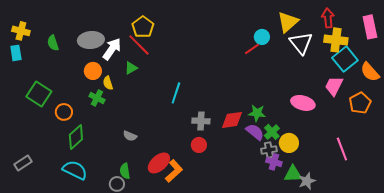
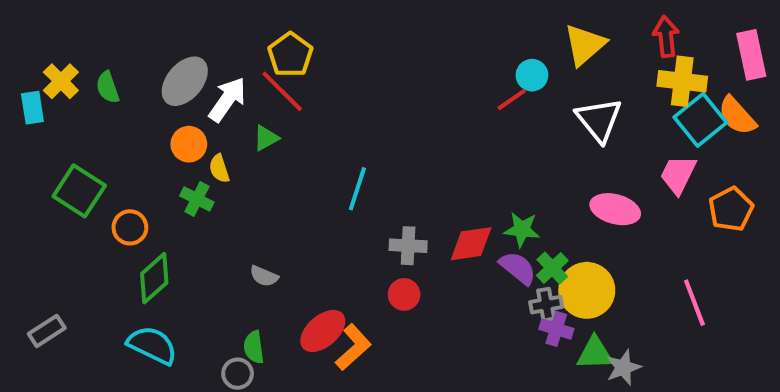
yellow cross: (21, 31) -> (61, 81), moved, turned 30
gray ellipse: (91, 40) -> (185, 81), turned -45
white triangle: (301, 43) -> (599, 120), moved
orange semicircle: (370, 72) -> (737, 116), moved
yellow circle: (289, 143) -> (587, 290), size x1.4

